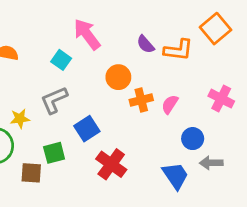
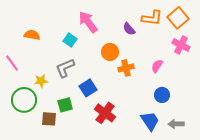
orange L-shape: (178, 50) -> (152, 18), moved
pink cross: (221, 99) -> (181, 45), moved
pink semicircle: (170, 104) -> (157, 66), moved
gray arrow: (211, 163) -> (176, 124), moved

